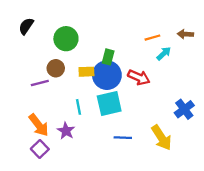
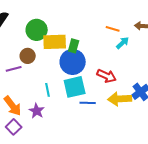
orange line: (152, 38) -> (113, 29), turned 32
yellow rectangle: (86, 72) -> (55, 42), moved, size x1.6
red arrow: (139, 77) -> (107, 76), moved
blue line: (123, 138) -> (88, 103), moved
yellow arrow: (162, 138) -> (120, 99), moved, turned 120

